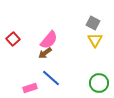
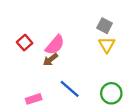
red square: (13, 39) -> (25, 43), moved
blue line: (51, 78) -> (70, 89), moved

